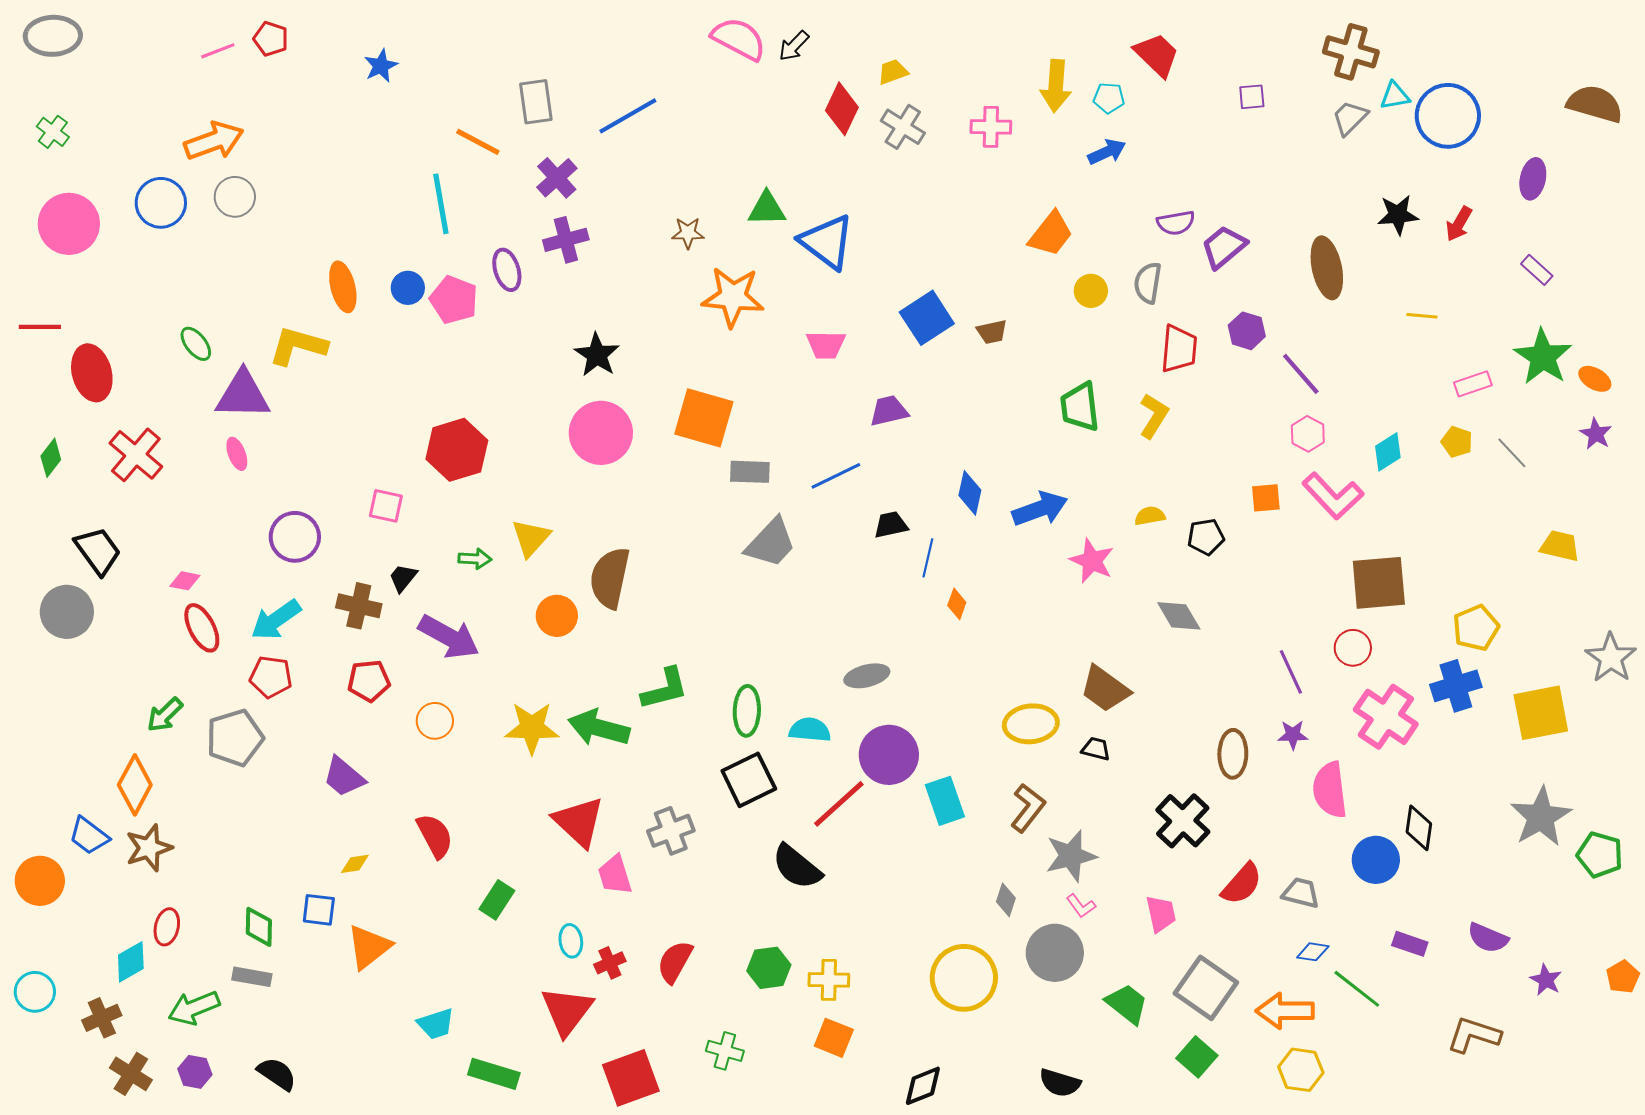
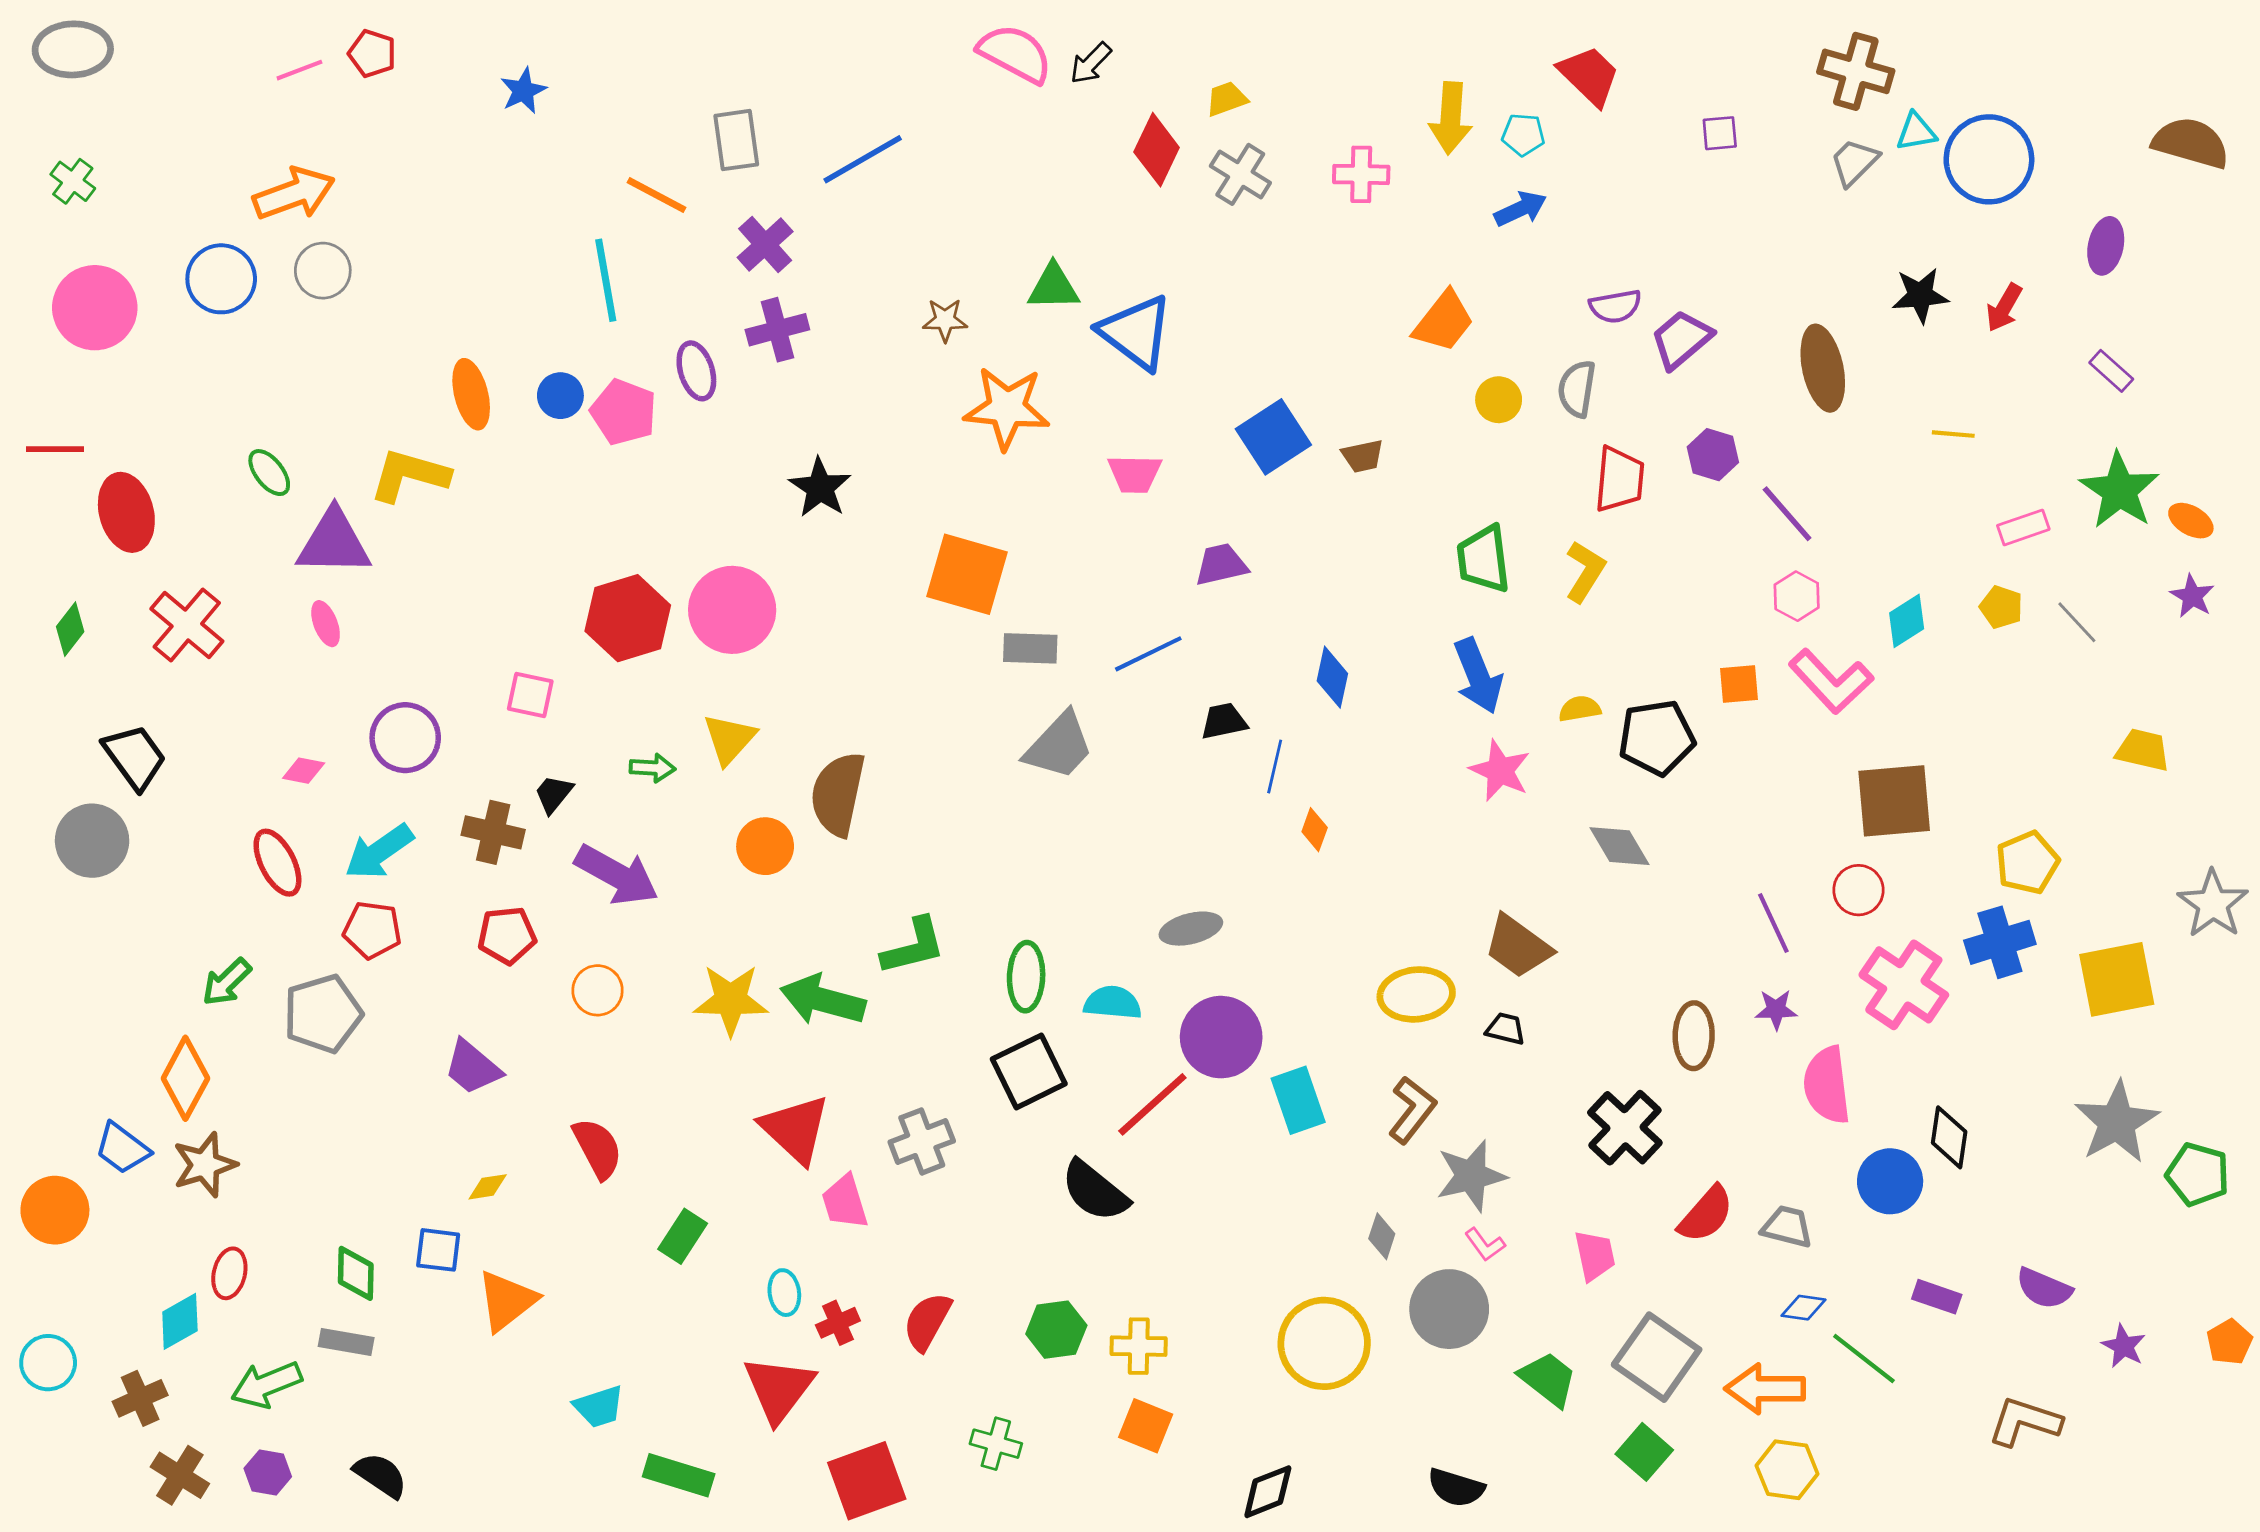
pink circle: (601, 433) -> (732, 610), moved
blue arrow: (1040, 509) -> (1478, 676), moved, turned 88
black pentagon: (1206, 537) -> (1657, 738), size x1.5
pink diamond: (185, 581) -> (304, 771), moved

